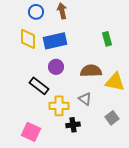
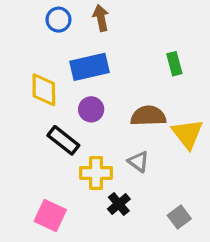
yellow diamond: (28, 39) -> (44, 90), moved
yellow triangle: (115, 82) -> (187, 134), turned 40
gray square: (112, 118) -> (179, 217), moved
black cross: (73, 125) -> (119, 204), turned -32

